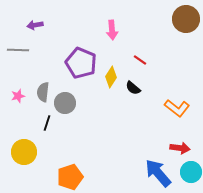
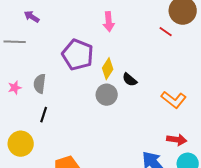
purple arrow: (35, 25) -> (32, 17), turned 42
red line: (140, 60) -> (166, 32), moved
gray circle: (65, 103) -> (107, 95), moved

